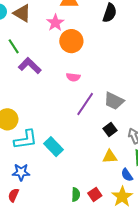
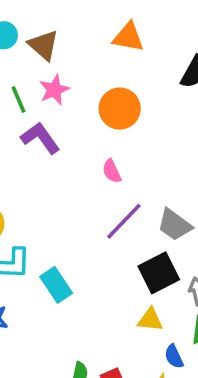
pink star: (55, 23) -> (54, 90), moved
pink semicircle: (73, 77) -> (112, 171), turned 48
black square: (110, 130) -> (159, 273), size x1.6

